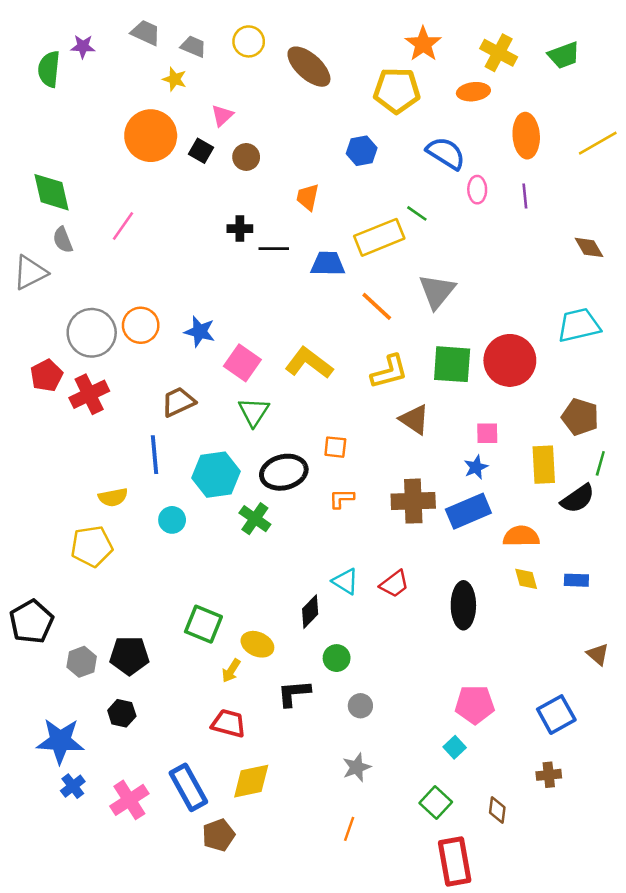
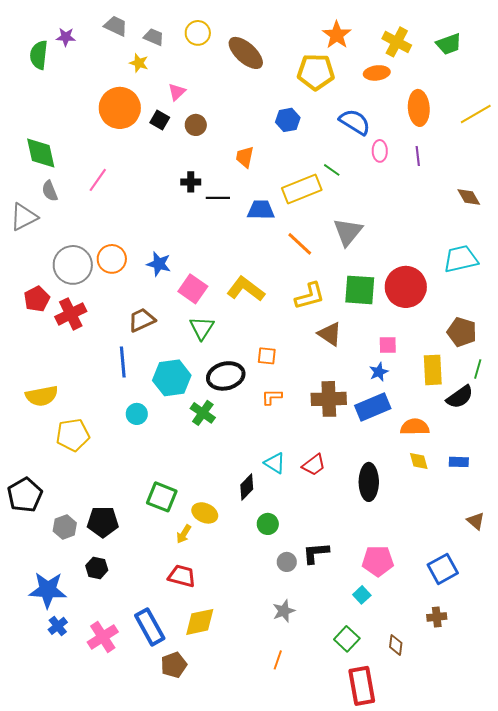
yellow semicircle: (113, 497) -> (42, 396), moved, size x1.4
black L-shape: (294, 693) -> (316, 553), moved

